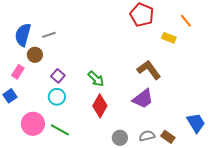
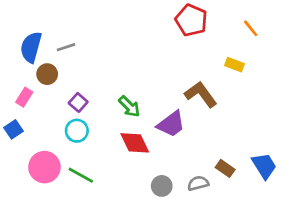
yellow rectangle: (169, 38) -> (234, 65), moved
purple trapezoid: (143, 99) -> (171, 124), moved
red diamond: (100, 106) -> (135, 143), turned -55
brown rectangle: (168, 137) -> (225, 168), moved

